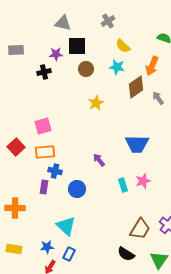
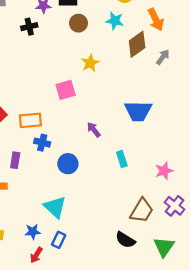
orange arrow: (152, 66) -> (156, 20), turned -48
gray arrow: (158, 98) -> (163, 57), turned 72
pink square: (43, 126) -> (66, 90), moved
pink star: (143, 181) -> (164, 171), moved
purple rectangle: (44, 187) -> (15, 160), moved

